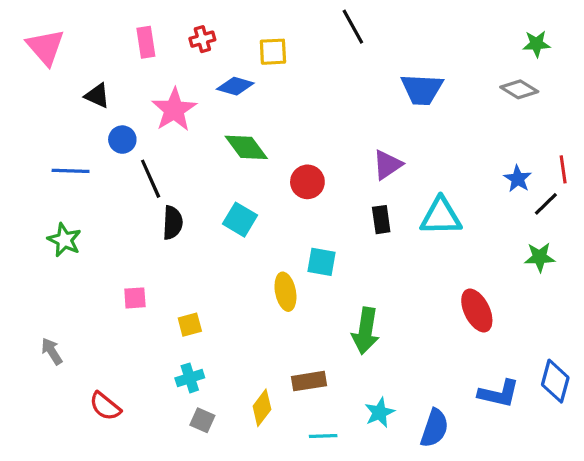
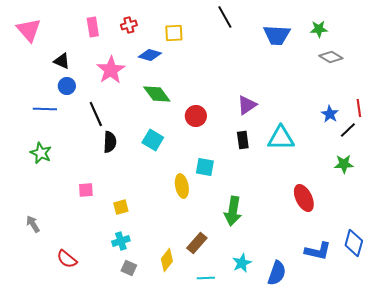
green star: (536, 44) -> (319, 29), moved
blue trapezoid: (422, 89) -> (277, 35), moved
blue circle: (122, 140) -> (67, 86), moved
brown rectangle: (309, 381) -> (197, 243), turned -40

